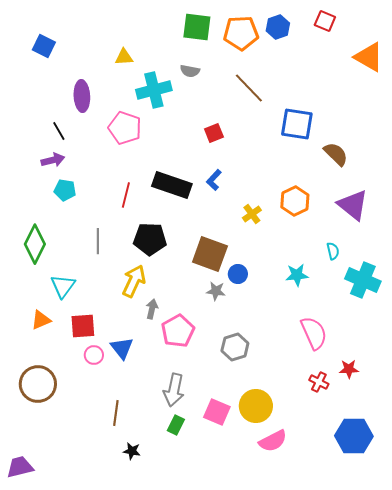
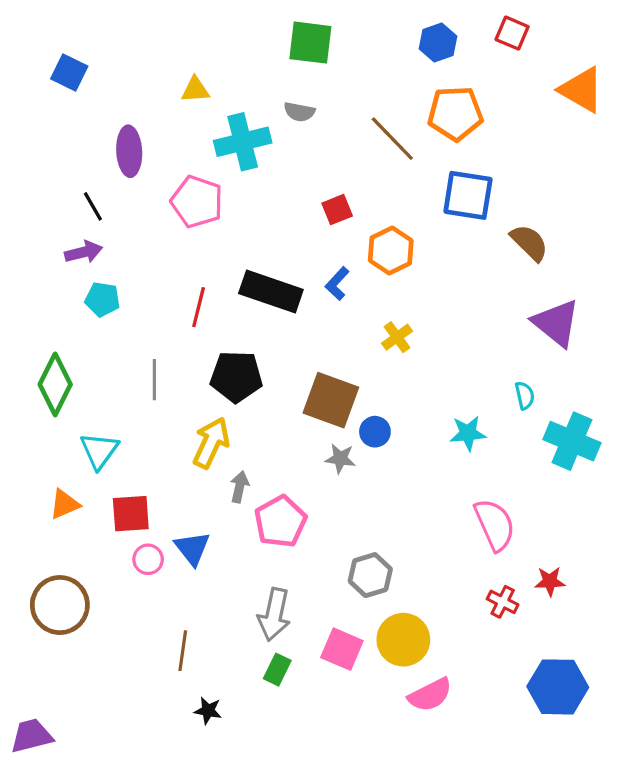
orange pentagon: (241, 33) -> (455, 113), moved
orange hexagon: (295, 201) -> (391, 250), moved
gray hexagon: (235, 347) -> (370, 575), moved

